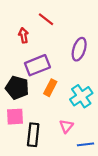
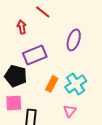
orange rectangle: (50, 88) -> (52, 84), moved
pink triangle: (66, 126) -> (70, 111), moved

